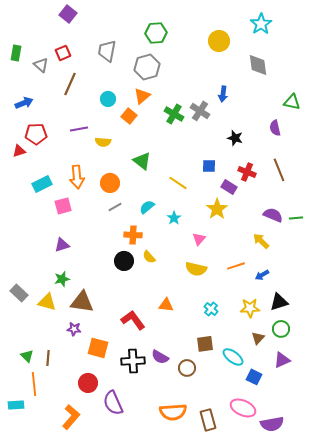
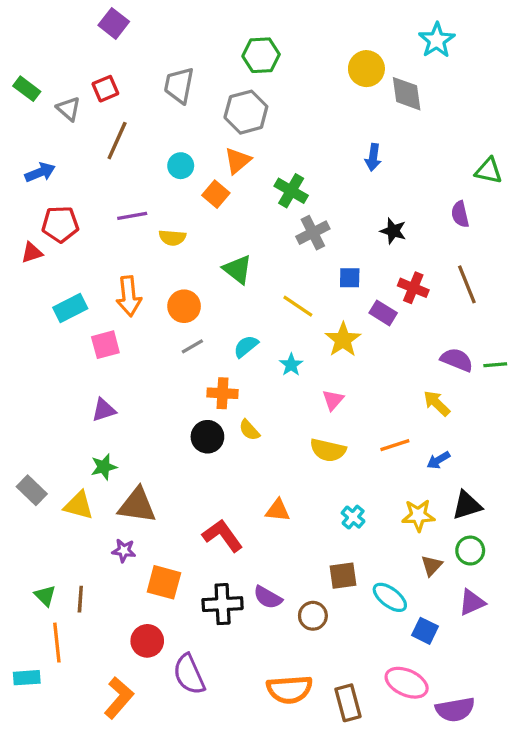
green rectangle: (16, 53) -> (27, 89), turned -63
gray diamond: (258, 65) -> (407, 94), moved
gray cross: (200, 111) -> (313, 233), moved, turned 30
yellow star: (217, 209) -> (343, 340), moved

